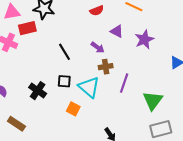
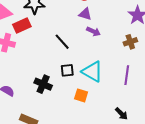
purple triangle: (117, 31) -> (85, 14), moved
brown cross: (106, 67) -> (130, 42), moved
purple line: (124, 83) -> (127, 75), moved

